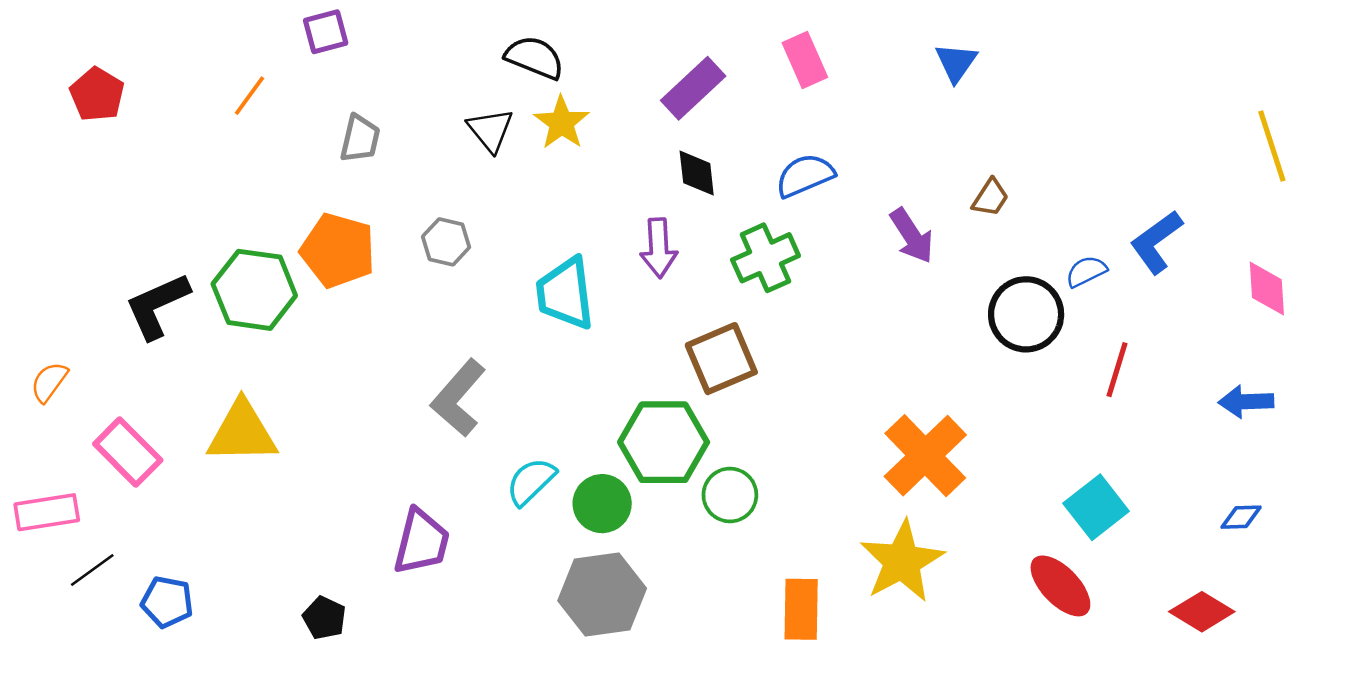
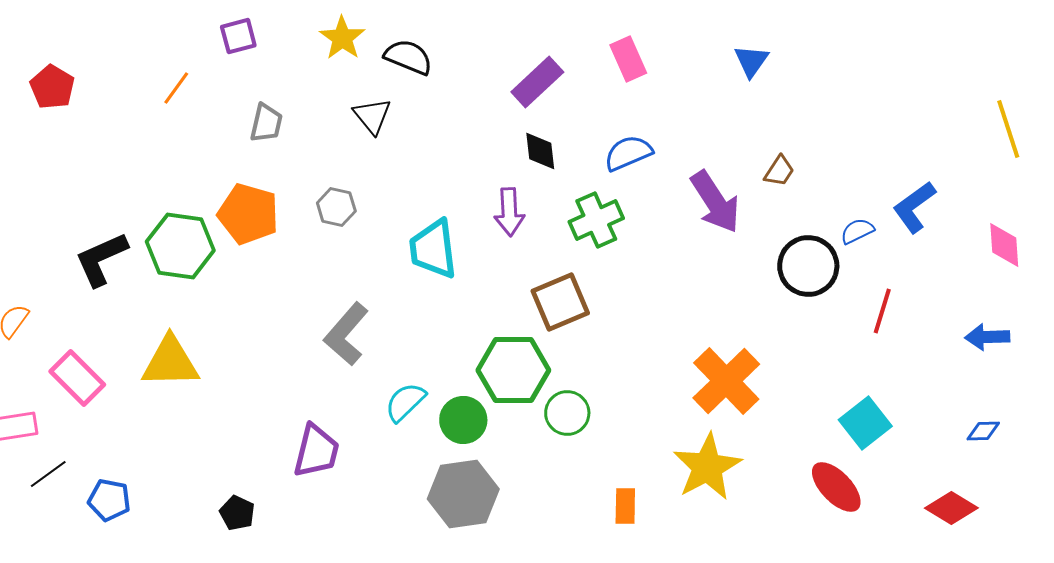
yellow star: (562, 123) -> (342, 38), moved
purple arrow: (912, 236) -> (715, 202), size x1.4
orange rectangle: (801, 609) -> (625, 506), size x0.7

